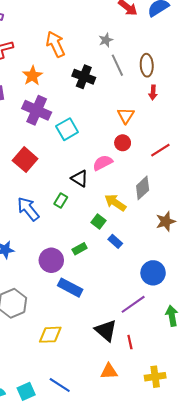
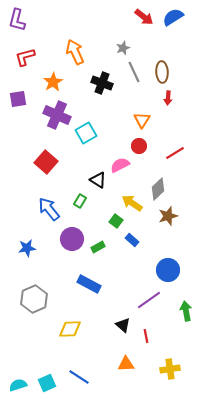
brown star: (166, 221) -> (168, 216), moved
purple circle: (51, 260) -> (72, 239), moved
black triangle: (106, 331) -> (123, 325), size x0.7

